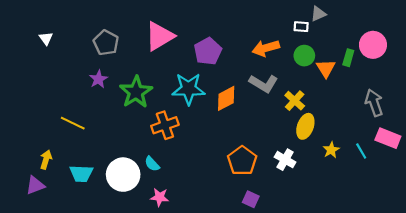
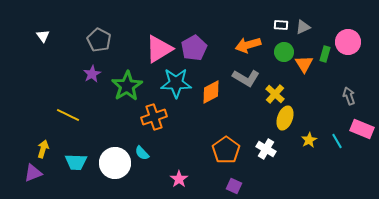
gray triangle: (318, 14) -> (303, 27), moved
pink triangle: (160, 36) -> (159, 49), moved
gray arrow: (374, 103) -> (349, 96), size x0.7
pink star: (160, 197) -> (179, 179), moved, turned 30

